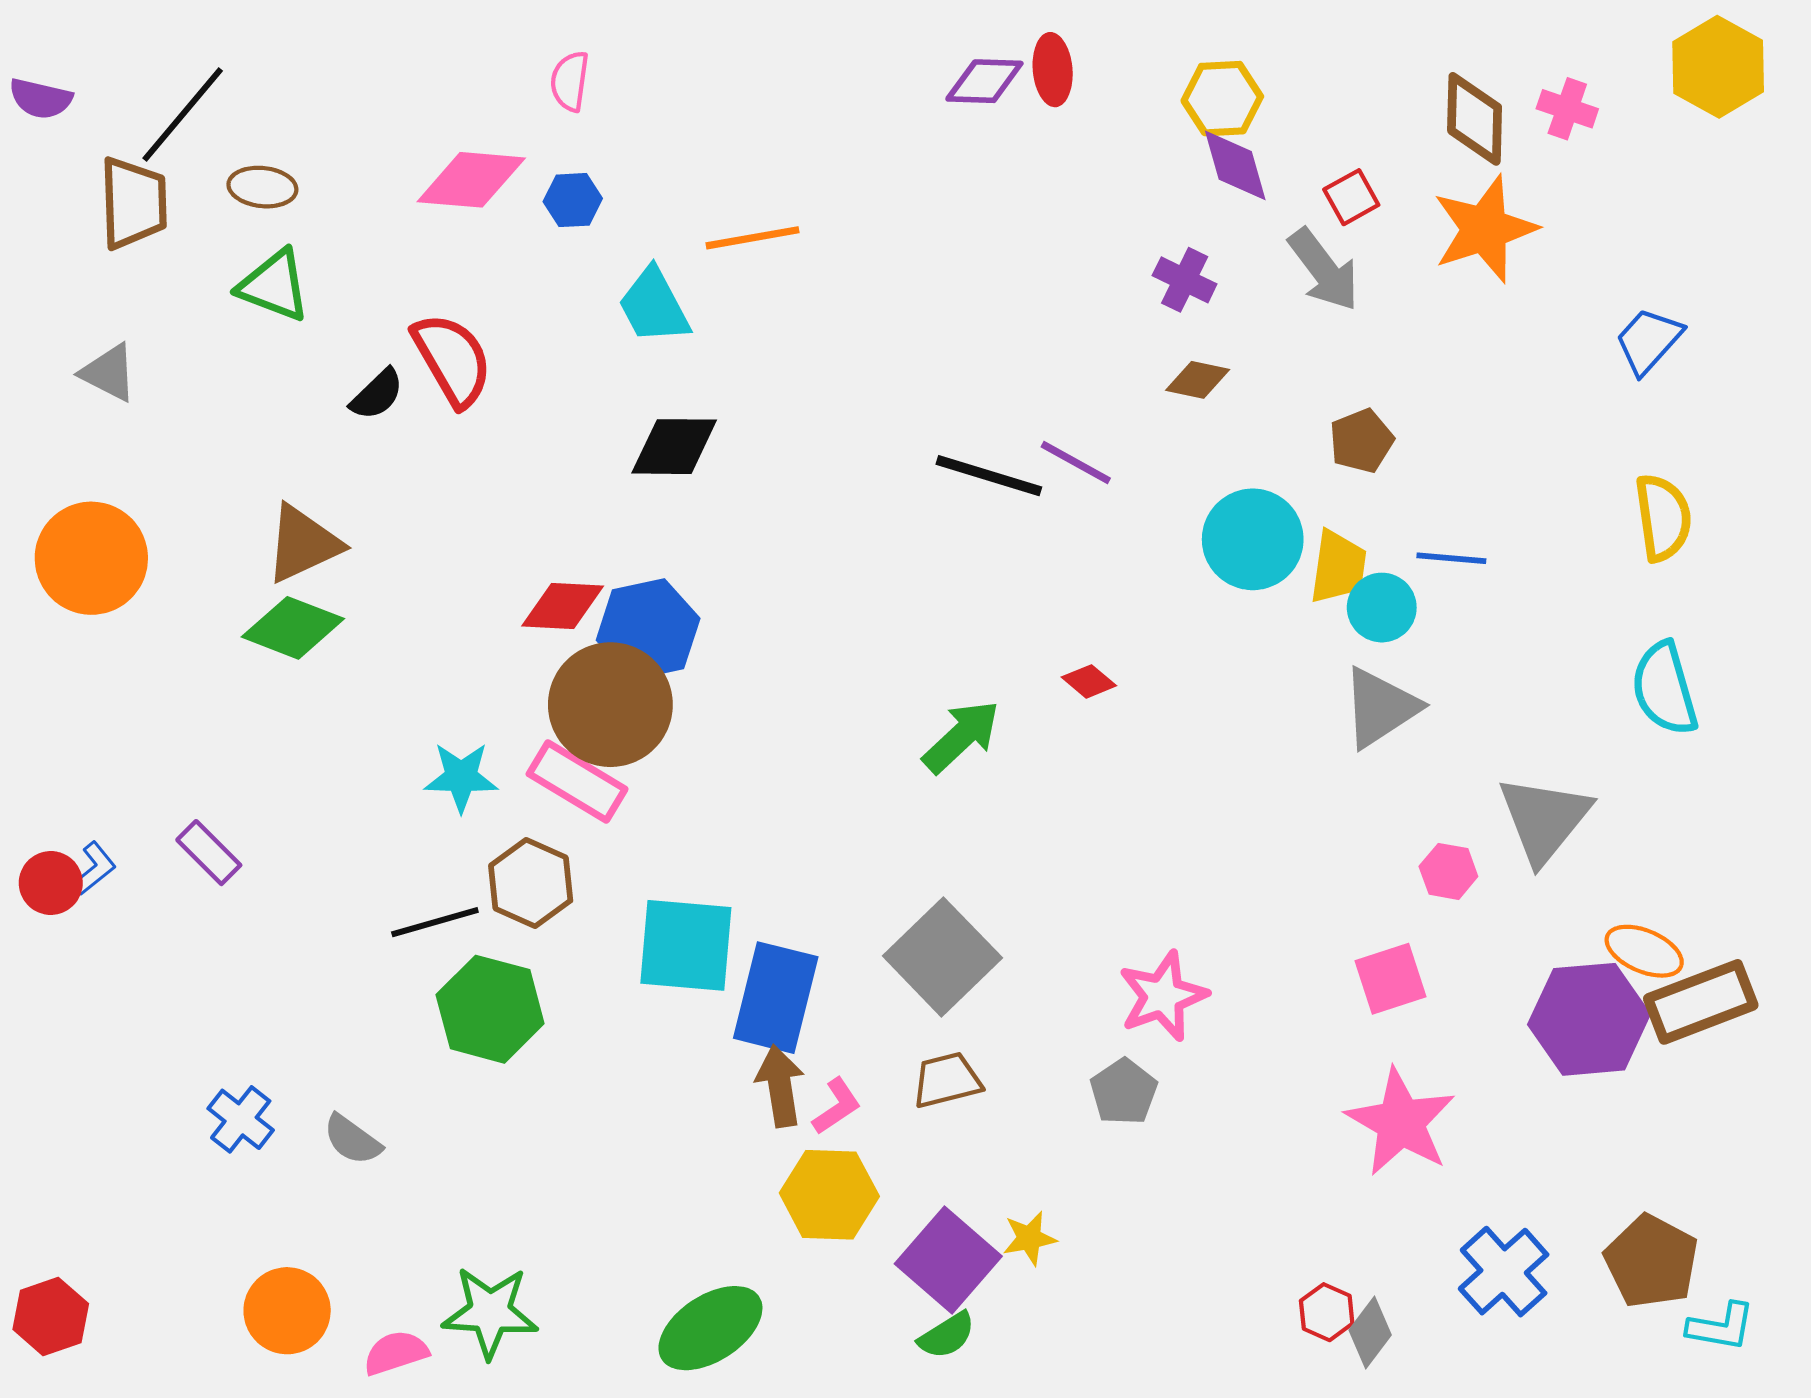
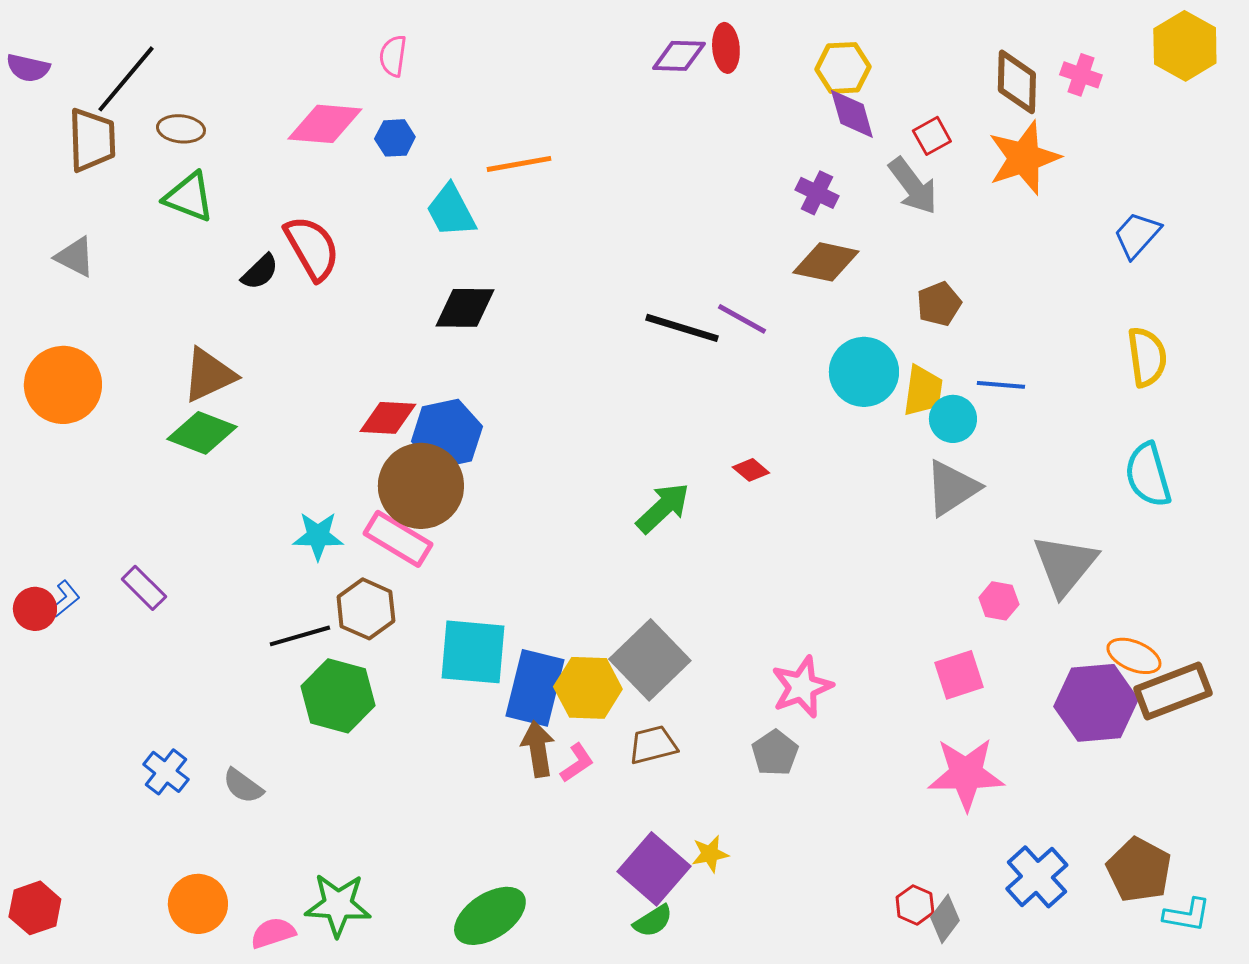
brown diamond: (1198, 380) -> (826, 262), size x1.5
pink star: (1401, 1122) -> (966, 774), turned -30
yellow hexagon: (829, 1195) -> (588, 688), moved

